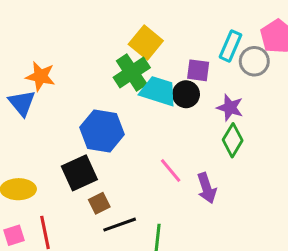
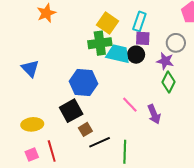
cyan rectangle: (231, 46) -> (139, 21), moved
gray circle: (254, 61) -> (176, 43), moved
green cross: (132, 72) -> (100, 43), turned 30
orange star: (40, 76) -> (46, 13), moved, turned -30

